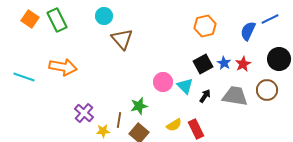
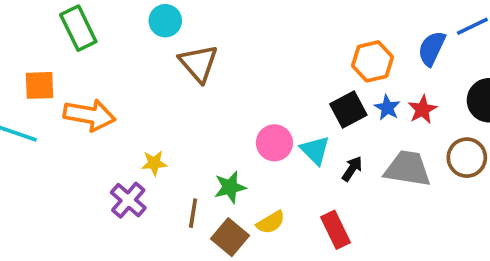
orange square: (30, 19) -> (39, 85), moved, turned -36
orange hexagon: (205, 26) -> (372, 61), moved
yellow semicircle: (174, 125) -> (271, 222), moved
yellow star: (103, 131) -> (154, 163), moved

